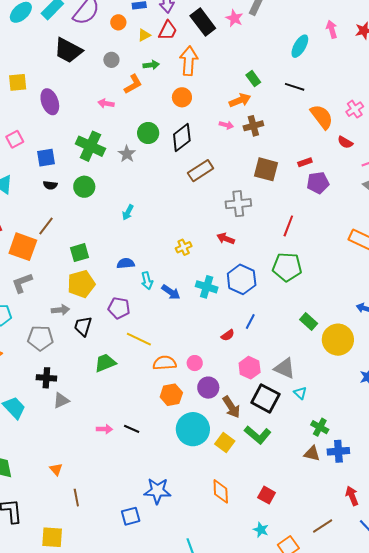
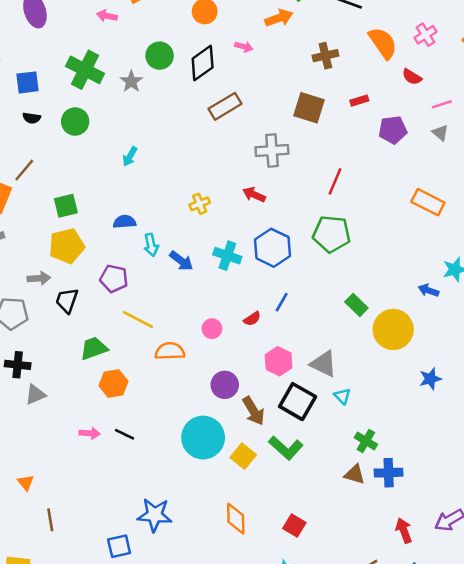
pink arrow: (226, 125) -> (244, 47), moved
brown cross: (253, 126) -> (325, 56), moved
purple pentagon: (318, 183) -> (393, 130), moved
pink circle: (195, 363) -> (212, 329), moved
orange hexagon: (171, 395) -> (113, 383), moved

